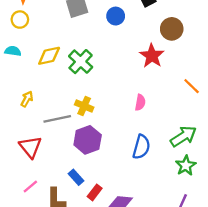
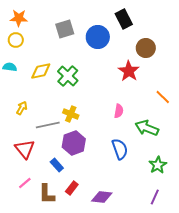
blue circle: (116, 16) -> (98, 37), size x1.5
green arrow: (183, 136) -> (147, 128), moved, turned -125
blue semicircle: (141, 147) -> (120, 149), turned -35
blue rectangle: (76, 177) -> (57, 165), moved
red rectangle: (95, 192) -> (72, 188), moved

